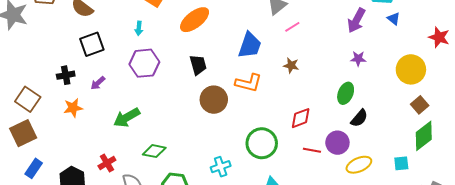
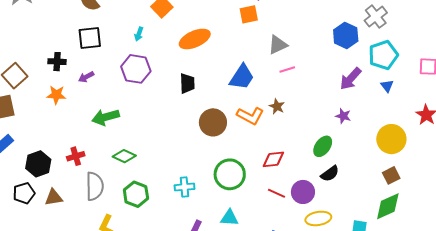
orange L-shape: (248, 83) -> (250, 116), moved
brown circle: (214, 100) -> (213, 122), moved

